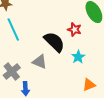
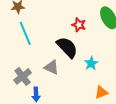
red star: (74, 30) -> (79, 25), moved

